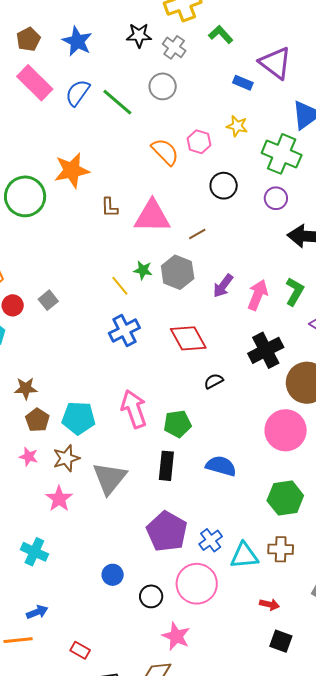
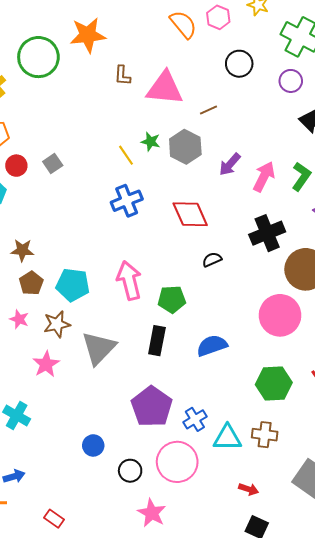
blue semicircle: (221, 466) -> (212, 346), turned -40

